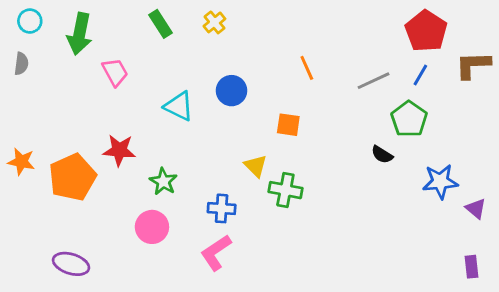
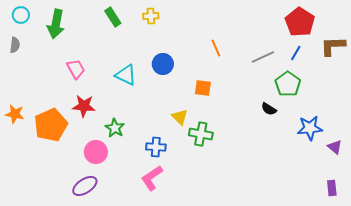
yellow cross: (214, 22) -> (151, 16), turned 35
pink trapezoid: (115, 72) -> (76, 69), moved
pink circle: (152, 227) -> (96, 152), moved
purple ellipse: (71, 264) -> (85, 186), moved, turned -50

